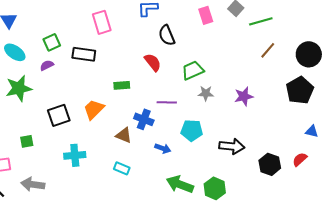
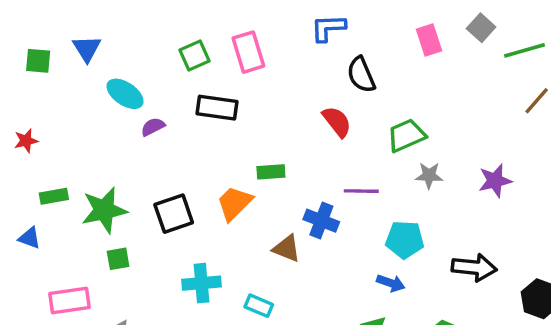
green square: (52, 42) -> (195, 56), moved
cyan ellipse: (15, 52) -> (125, 94), moved
green rectangle: (122, 85) -> (271, 172), moved
green star: (19, 88) -> (104, 210), moved
blue arrow: (163, 148) -> (391, 283), moved
cyan rectangle: (122, 168) -> (259, 306), moved

